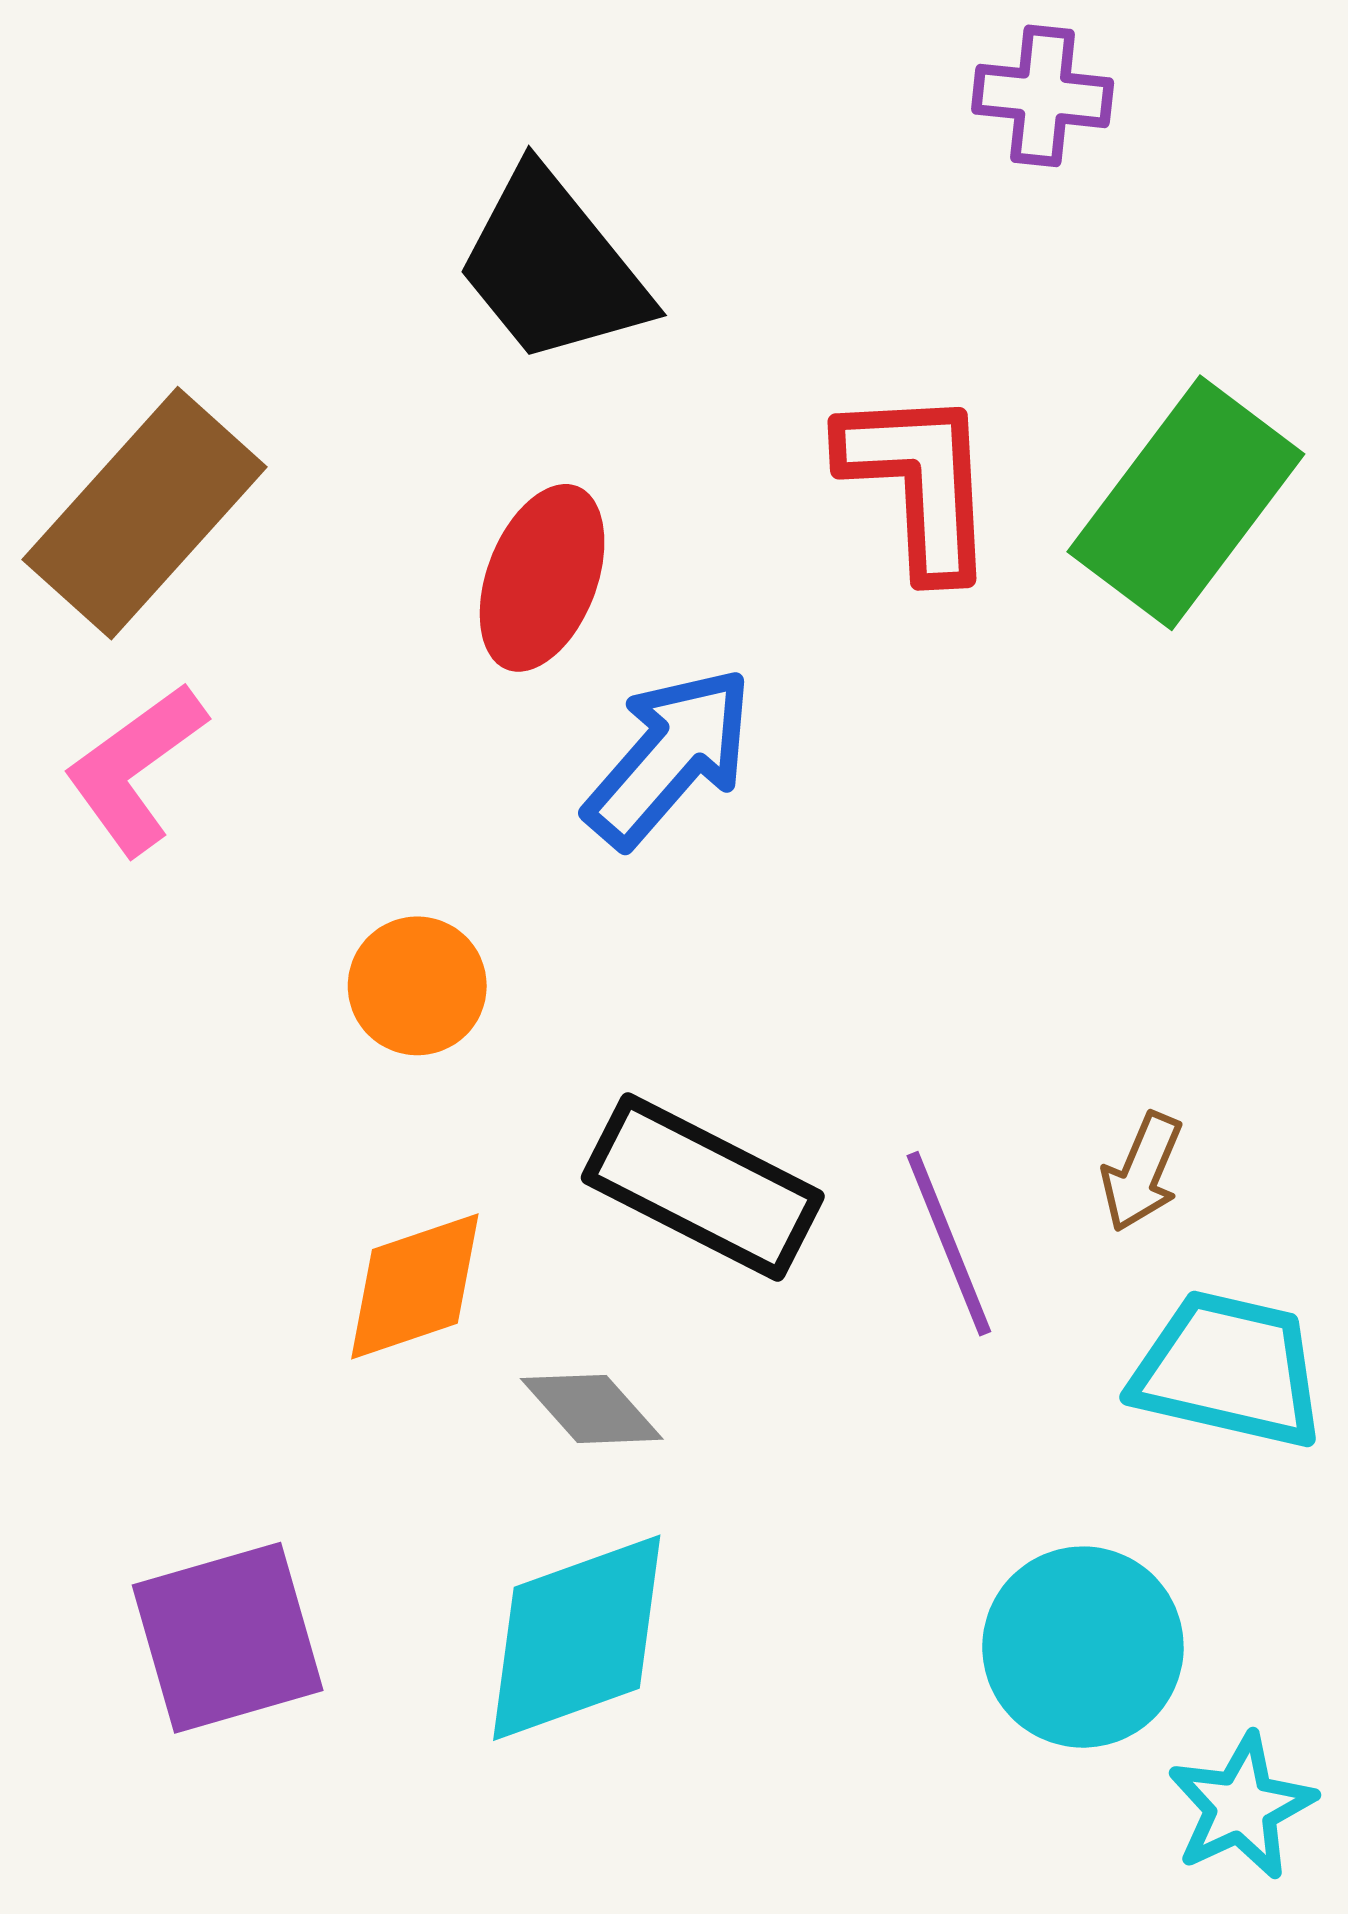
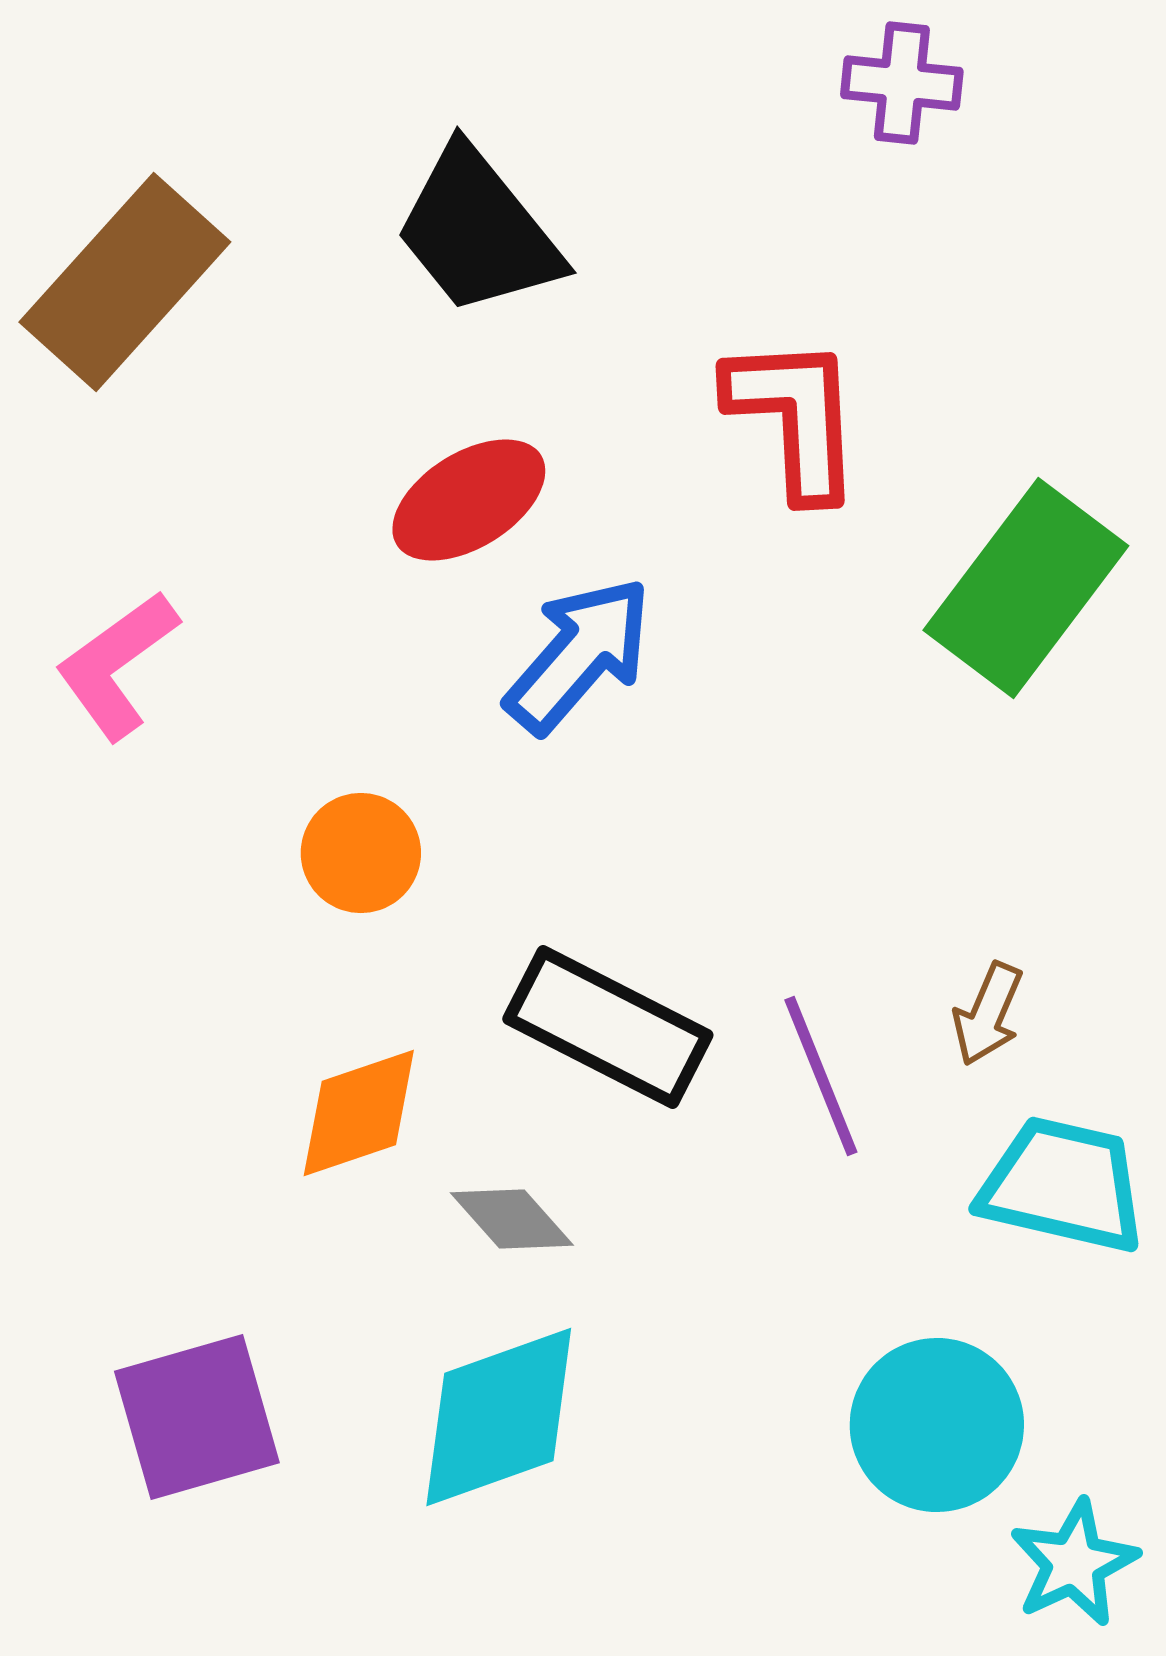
green rectangle: (1186, 503) -> (1026, 588), moved
brown rectangle: (144, 513) -> (125, 282), moved
red ellipse: (542, 578) -> (469, 500), turned 37

